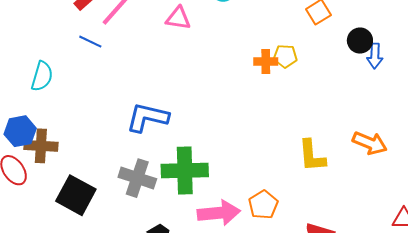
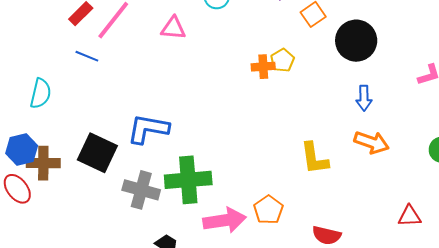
black circle: (360, 41) -> (356, 41), size x1.6
yellow pentagon: (285, 56) -> (282, 60), turned -30
blue arrow: (375, 56) -> (364, 98), moved
black square: (76, 195) -> (97, 153), moved

